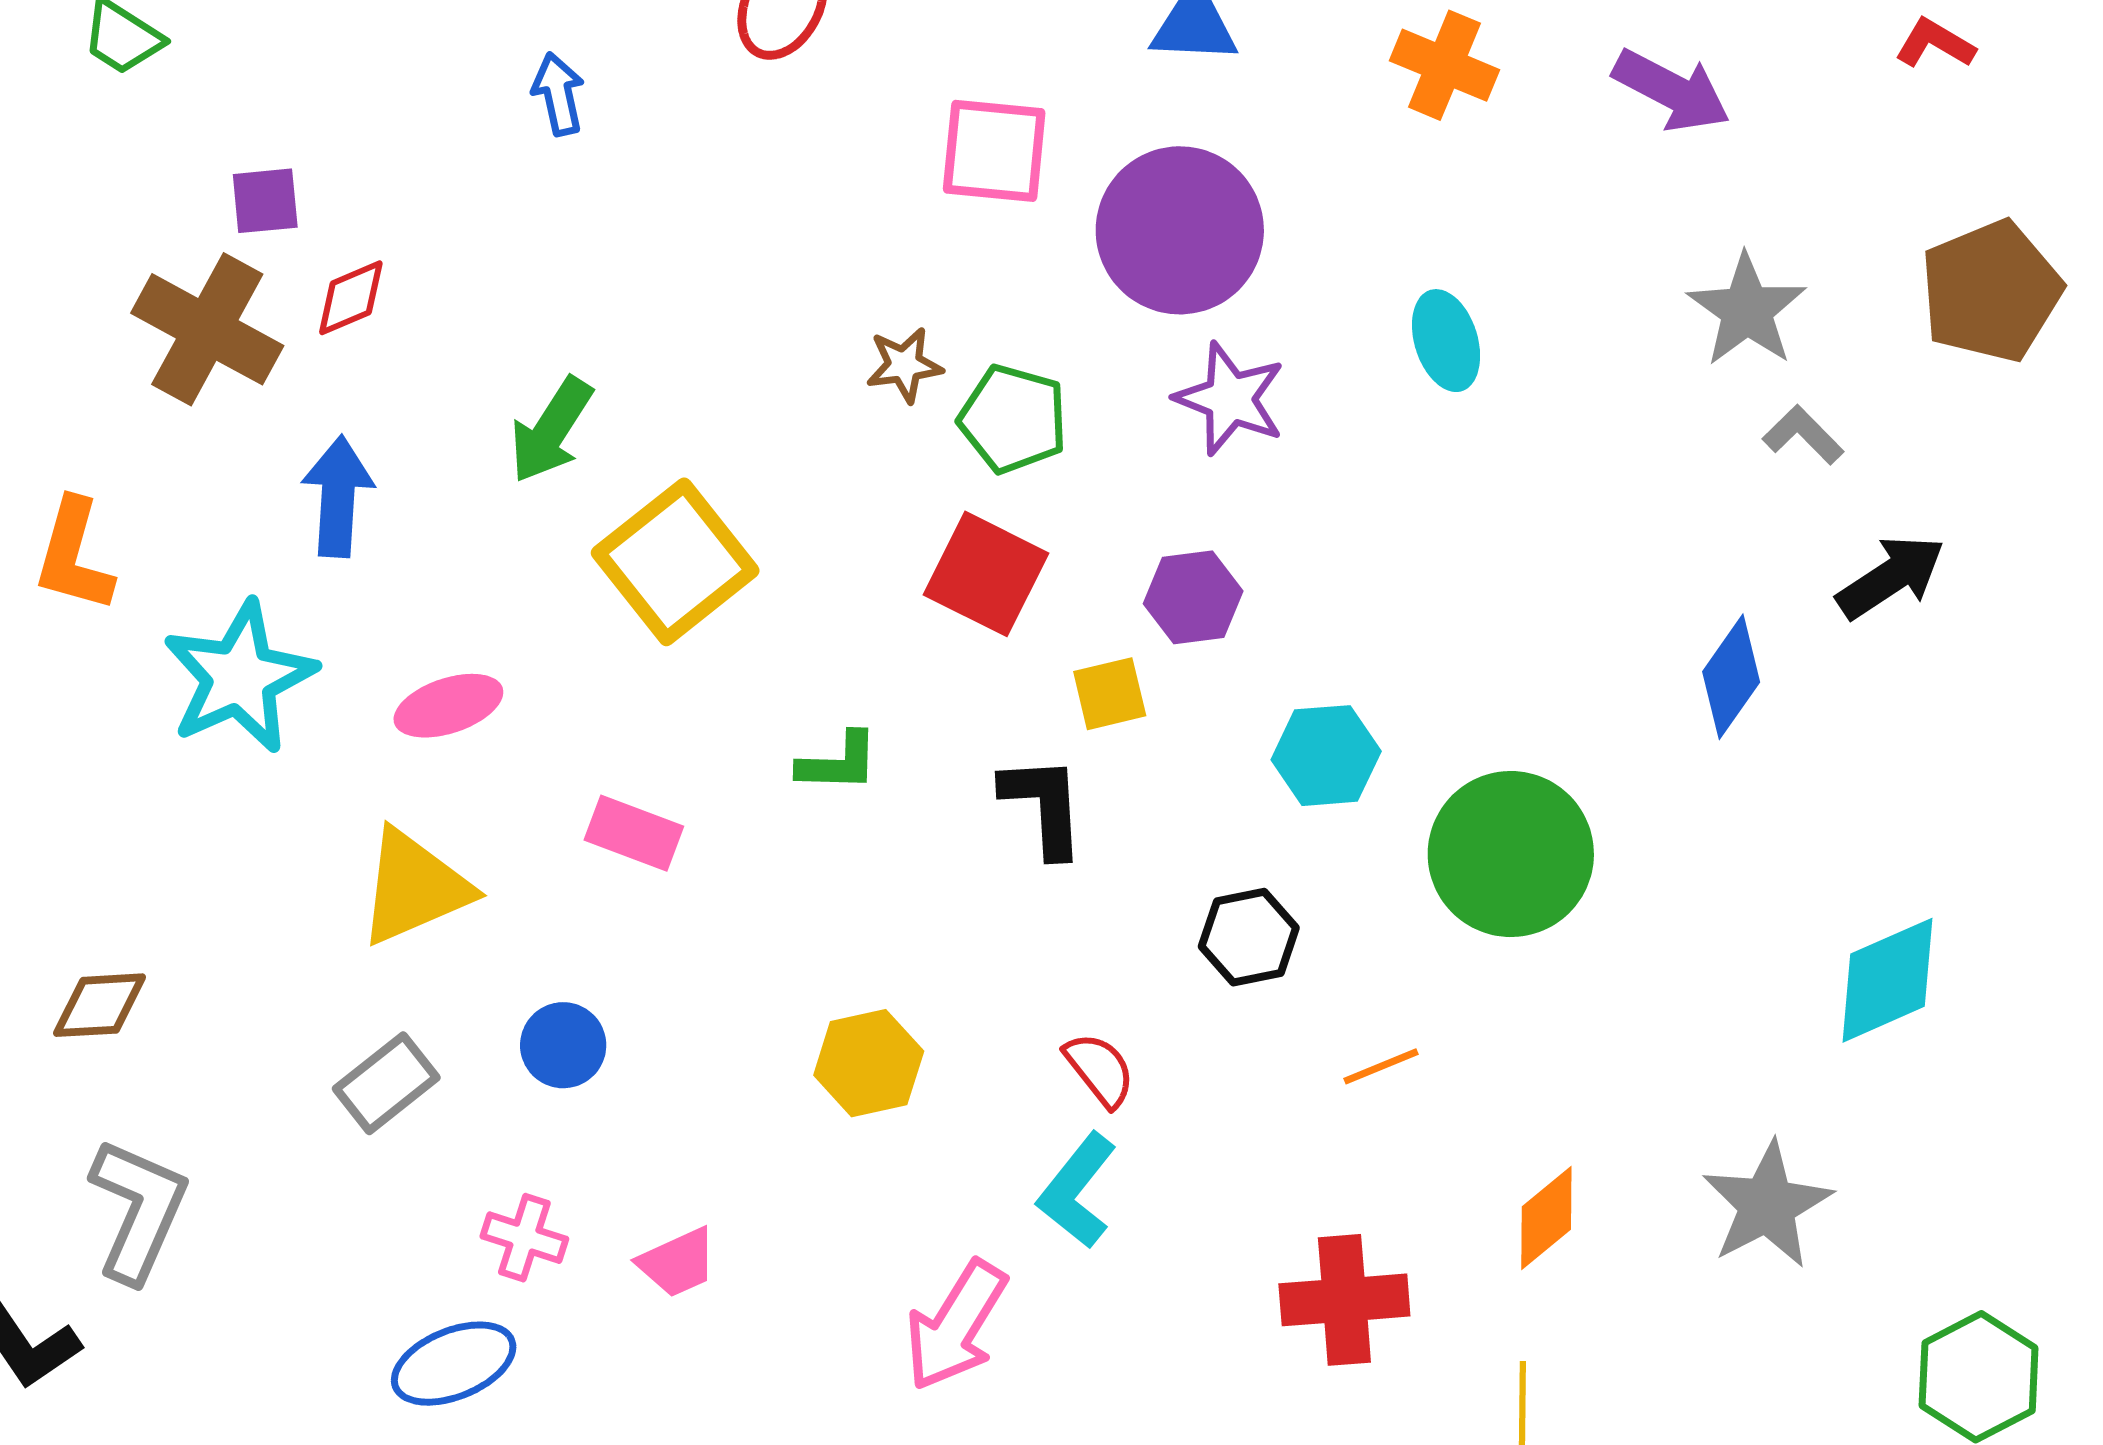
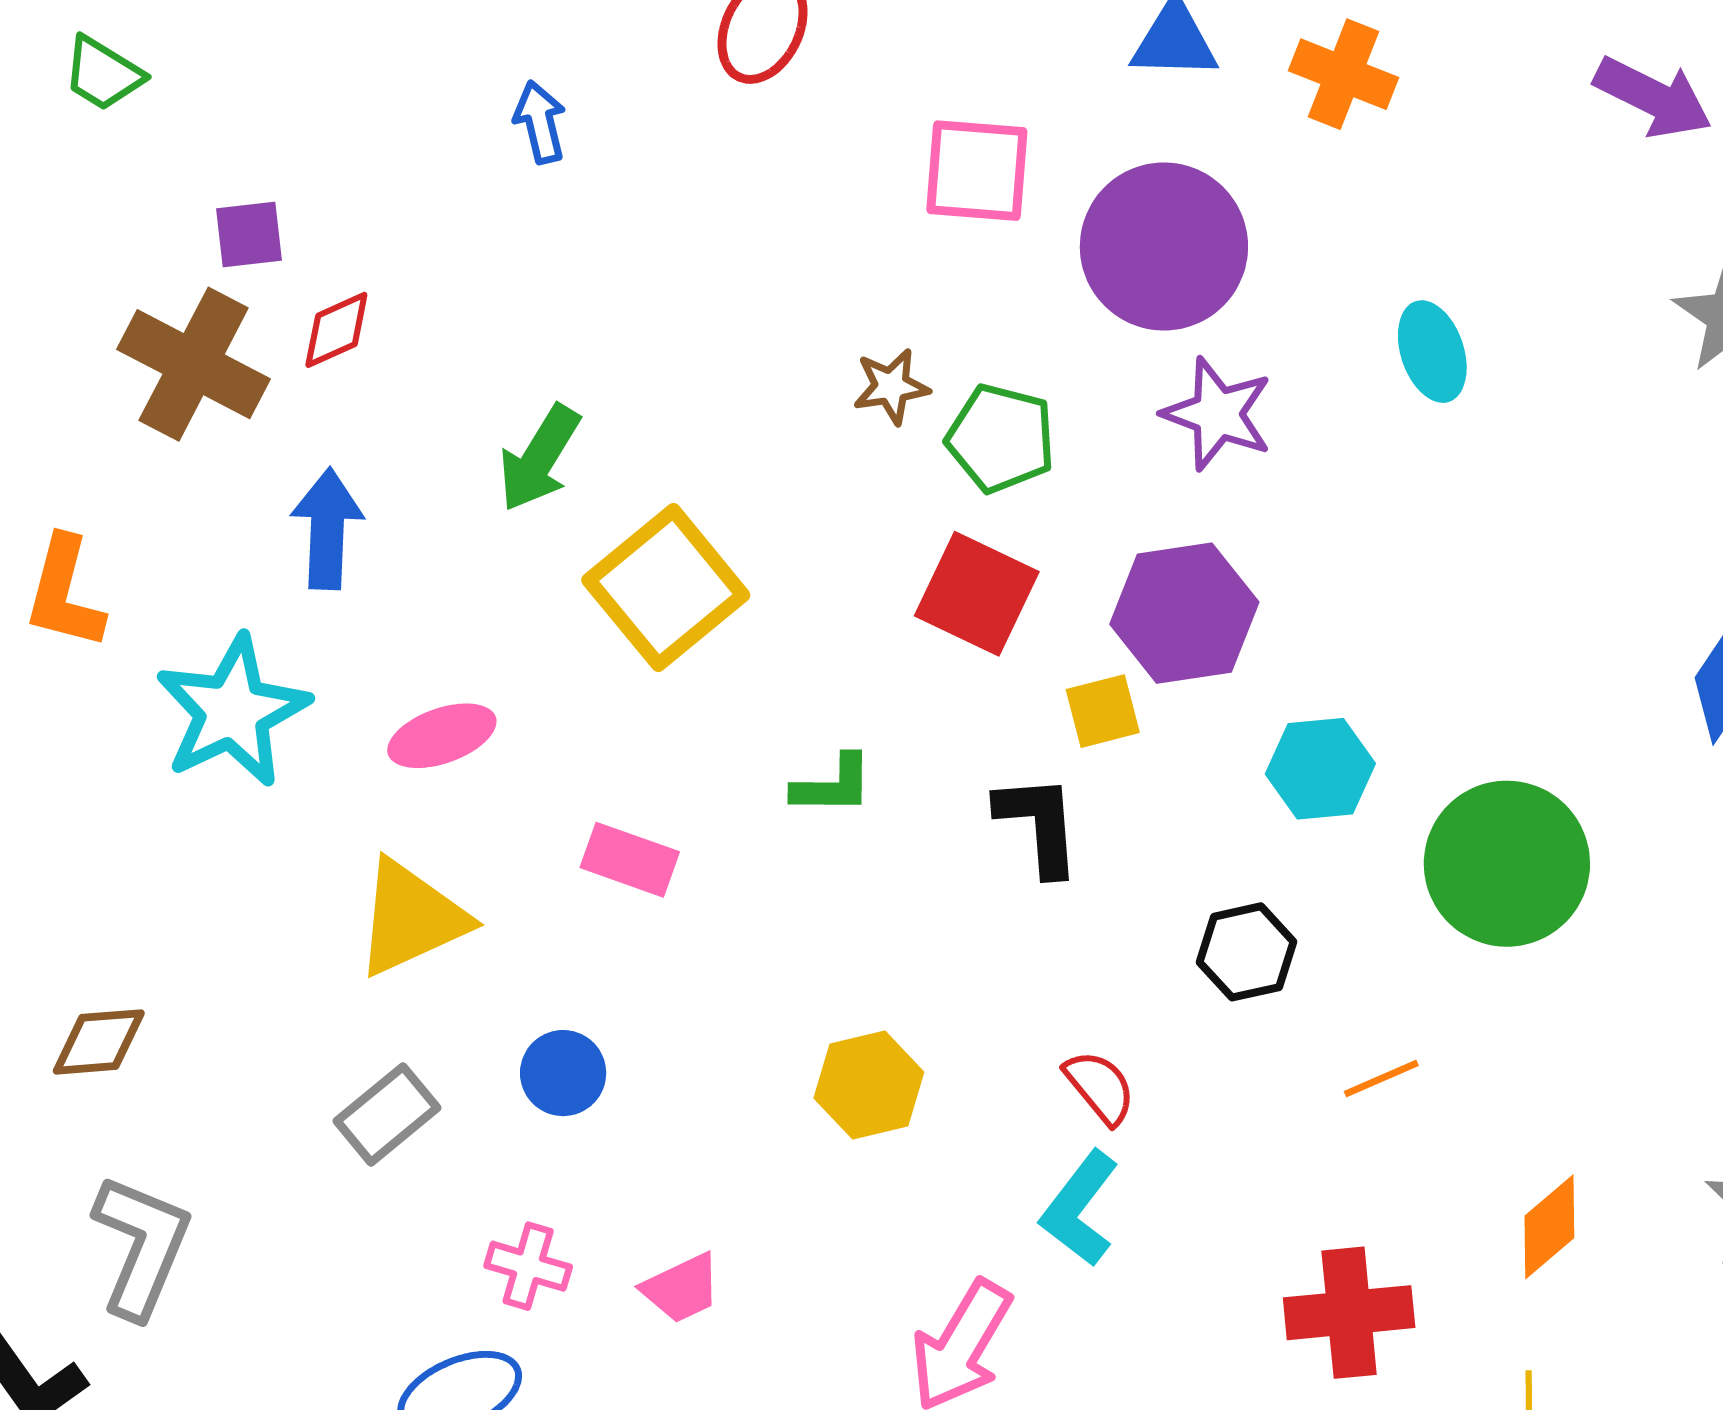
orange cross: (1445, 65) -> (1344, 74), moved
purple hexagon: (1193, 597) -> (1184, 613), size x1.5

